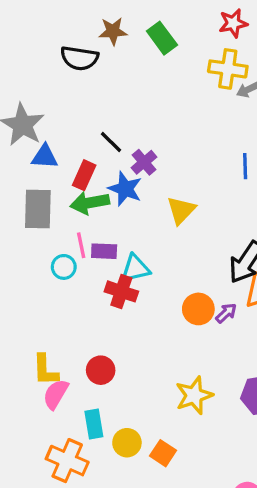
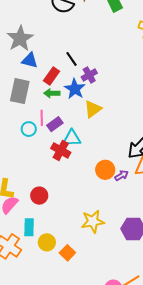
green arrow: (90, 203) -> (52, 93), size x0.7
yellow triangle: (181, 210) -> (93, 109), moved
purple rectangle: (104, 251) -> (55, 124), turned -49

